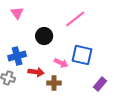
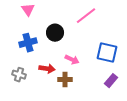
blue square: (82, 55) -> (107, 53), moved
blue cross: (17, 56) -> (28, 43), moved

